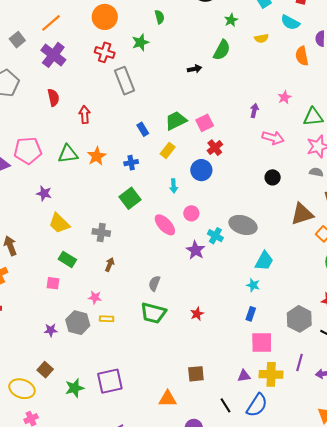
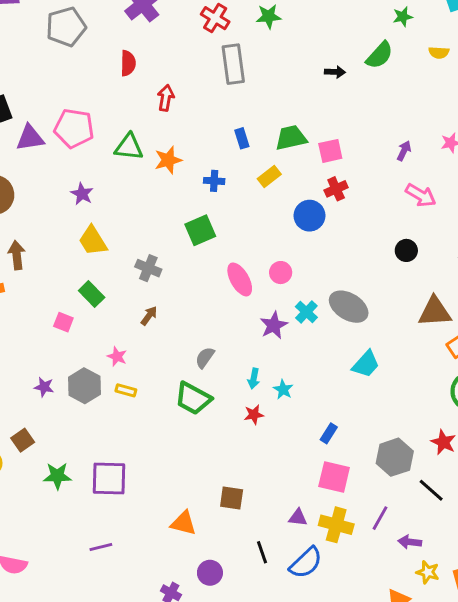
cyan arrow: (174, 186) -> (254, 379), moved
cyan star: (253, 285) -> (283, 389), moved

